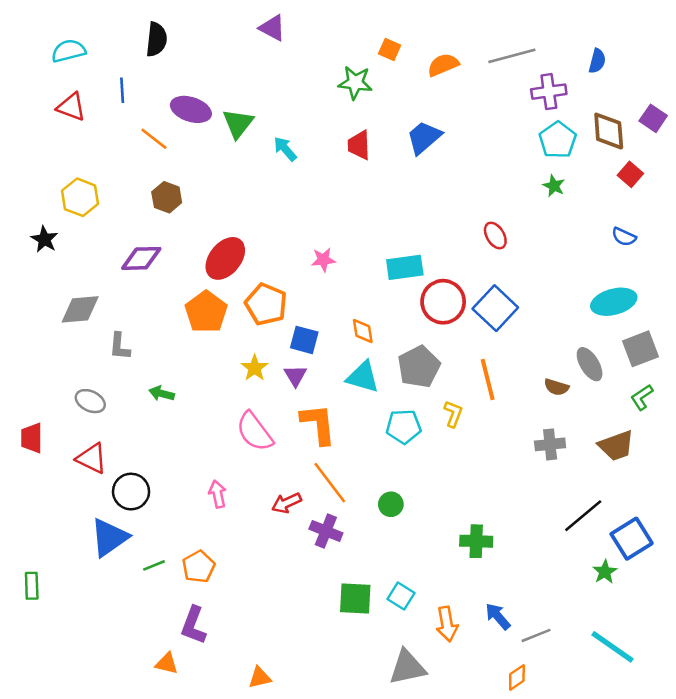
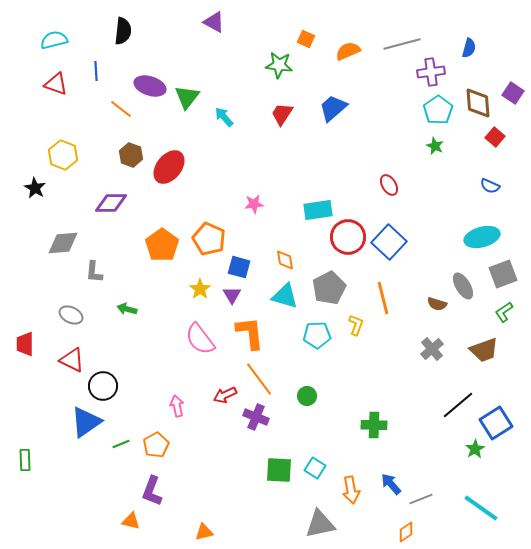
red trapezoid: (359, 145) -> (282, 114), turned 35
red ellipse: (225, 258) -> (169, 167), moved
gray cross: (550, 444) -> (432, 349), turned -35
pink arrow: (218, 494) -> (177, 406), moved

